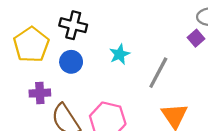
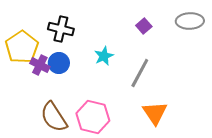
purple square: (196, 38) -> (144, 26), moved
purple cross: (40, 93) -> (40, 65), moved, turned 30

